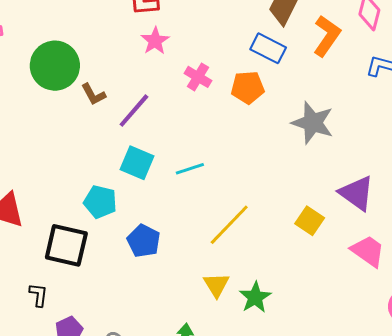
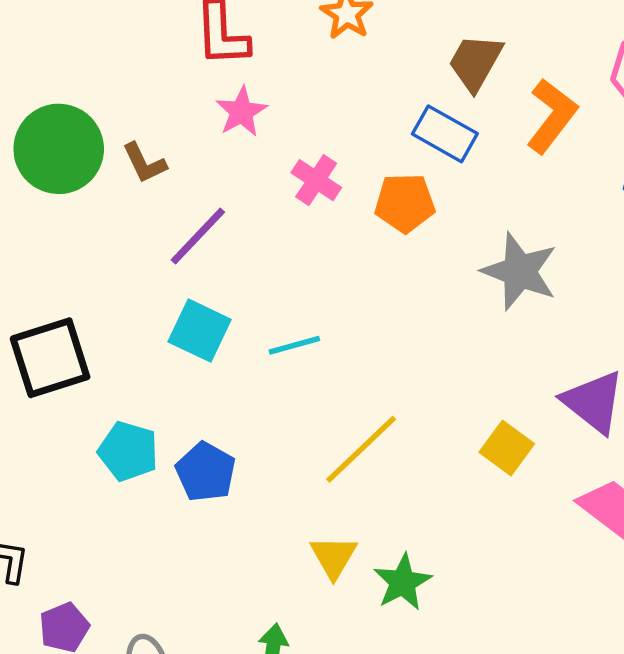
brown L-shape: (93, 94) -> (144, 163), moved
cyan pentagon: (100, 202) -> (128, 451), moved
black square: (66, 245) -> (50, 358), moved, turned -33

